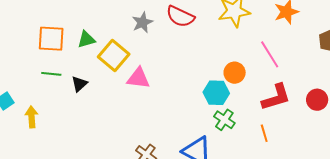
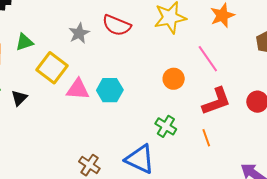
green triangle: (86, 39) -> (24, 42), moved
cyan hexagon: (216, 93) -> (110, 90), moved

